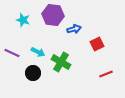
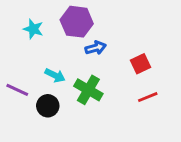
blue arrow: (74, 29) -> (96, 48), moved
purple line: (12, 53) -> (17, 90), moved
red line: (106, 74) -> (148, 97), moved

